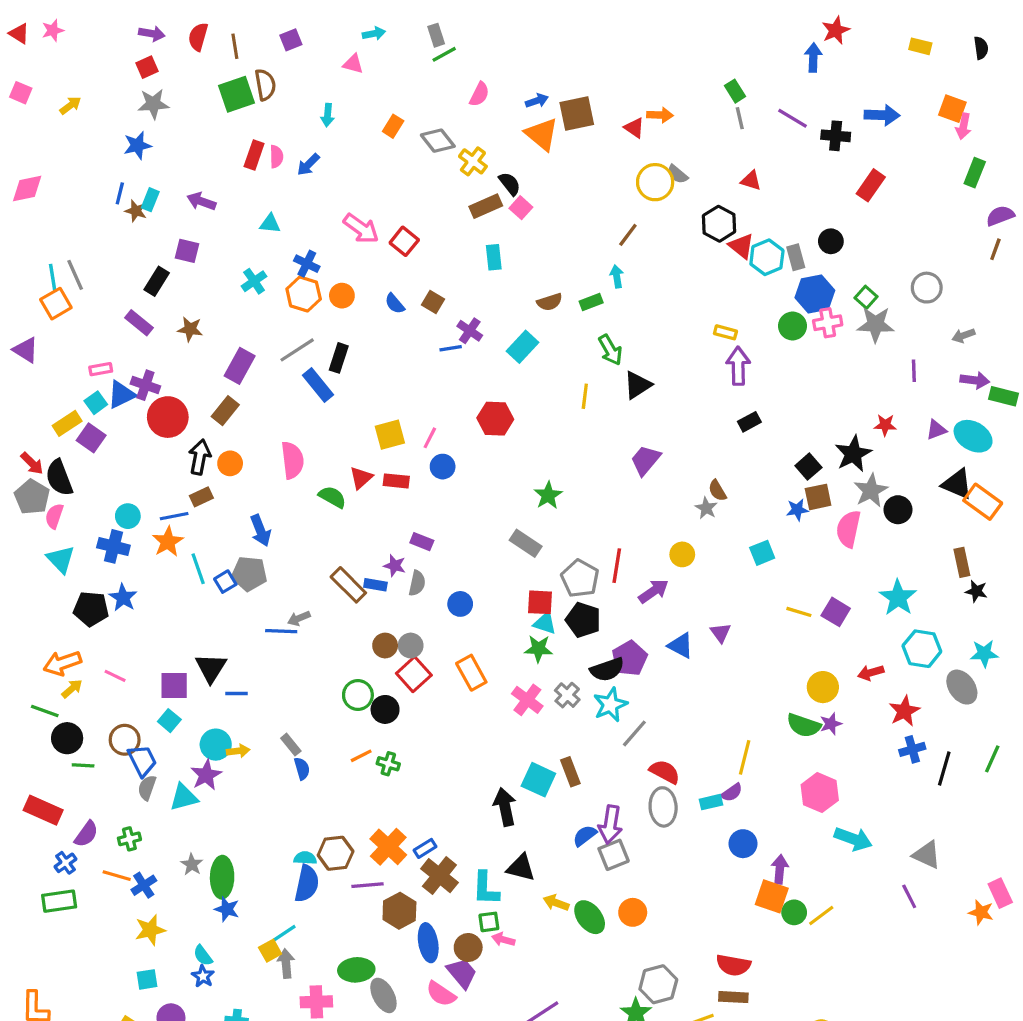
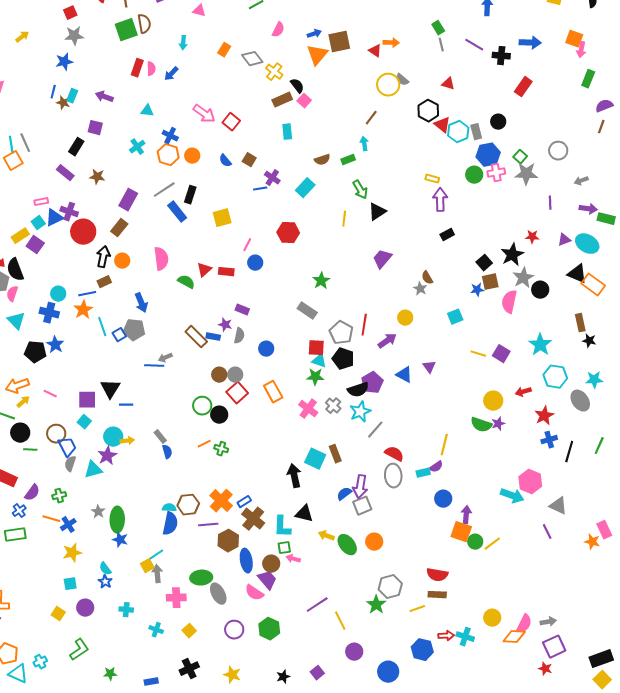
orange triangle: (542, 134) -> (317, 55), turned 30
yellow square: (390, 435) -> (222, 218), moved
pink hexagon: (820, 793) -> (530, 482), moved

